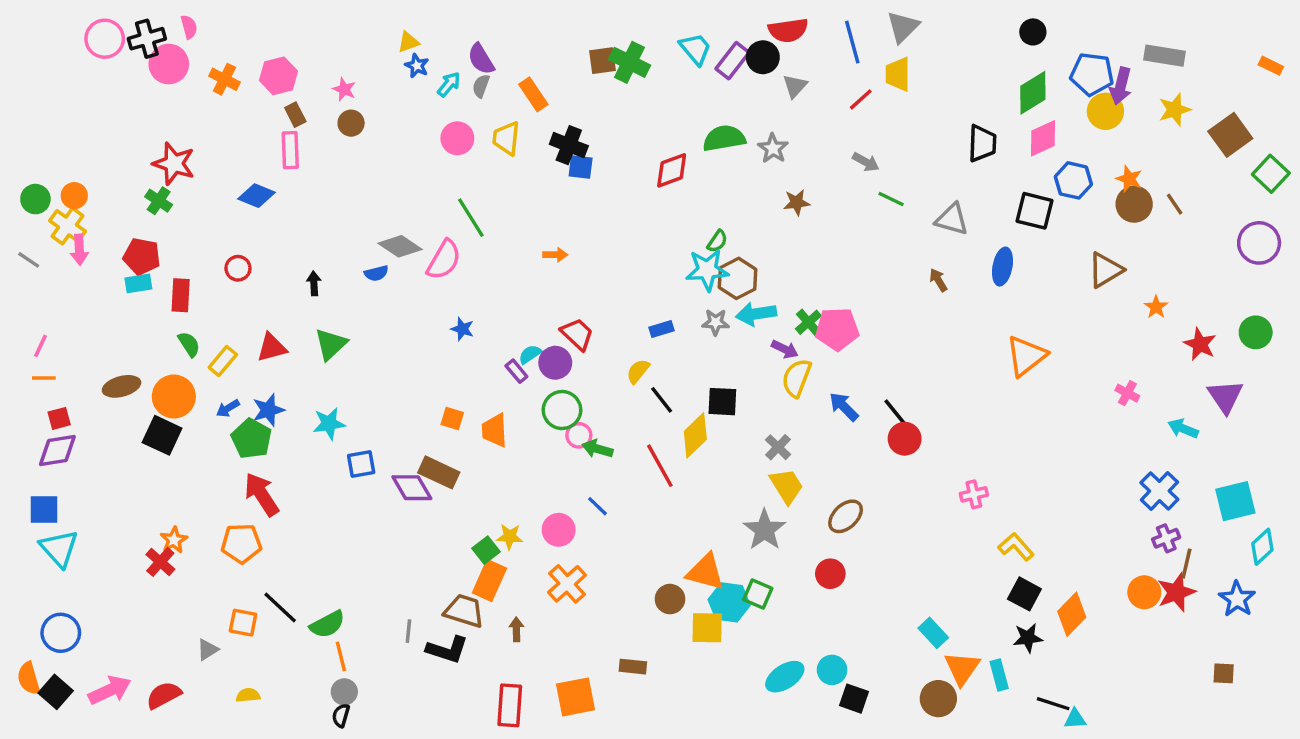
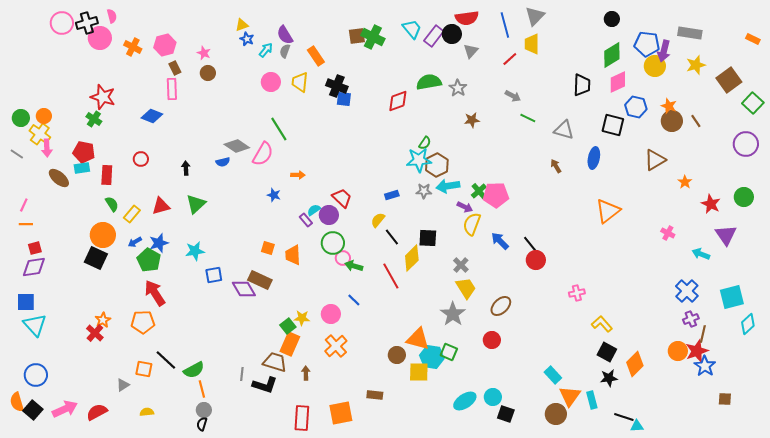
orange arrow: (555, 255) -> (298, 175), moved
brown ellipse: (122, 386) -> (59, 178), moved, turned 55
blue star: (1237, 599) -> (705, 366), moved

